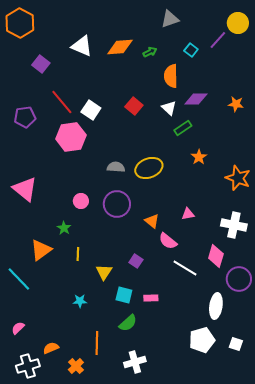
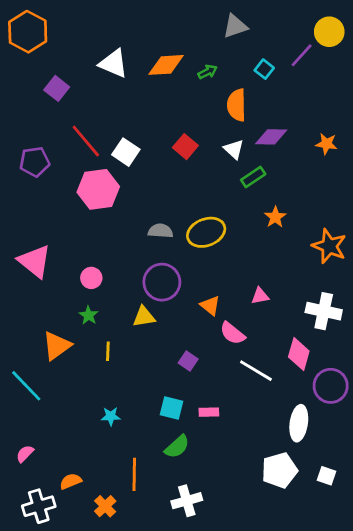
pink circle: (81, 201) -> (91, 278), moved
yellow triangle: (104, 272) -> (144, 317), moved, turned 48

